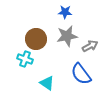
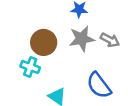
gray arrow: (90, 46) -> (110, 40), moved, turned 56

